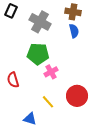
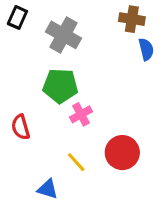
brown cross: (73, 12) -> (132, 19), moved
blue semicircle: (74, 31) -> (146, 49), moved

